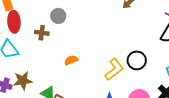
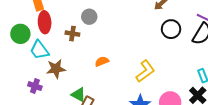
black circle: (137, 60) -> (171, 29), moved
brown star: (23, 81) -> (56, 69), moved

